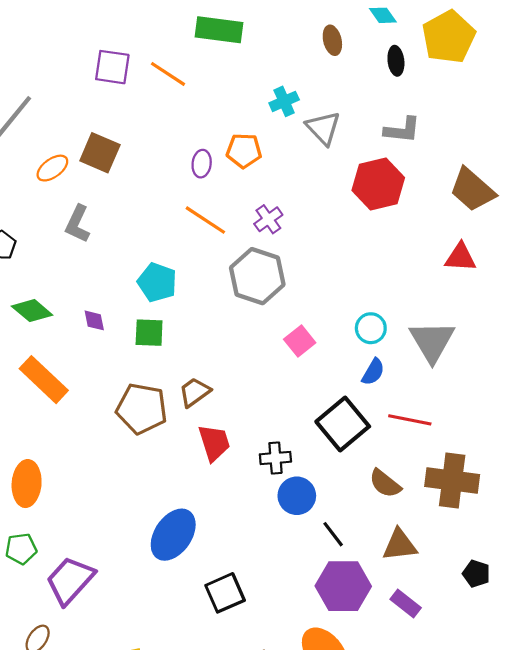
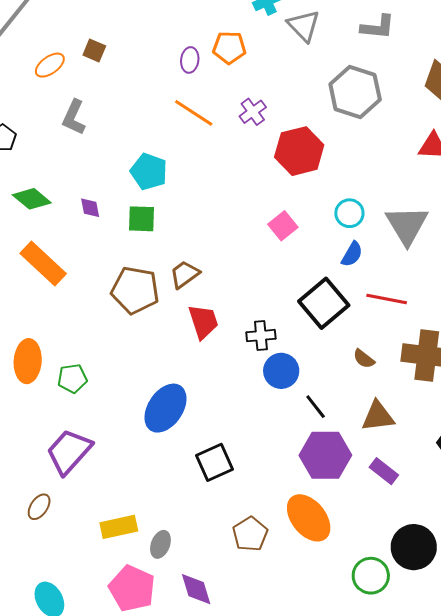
brown square: (100, 153) -> (94, 50), size x0.6
red hexagon: (378, 184) -> (299, 151), moved
gray hexagon: (257, 276) -> (355, 92), moved
brown semicircle: (385, 484) -> (364, 359), size x0.7
green pentagon: (21, 549) -> (72, 378), moved

